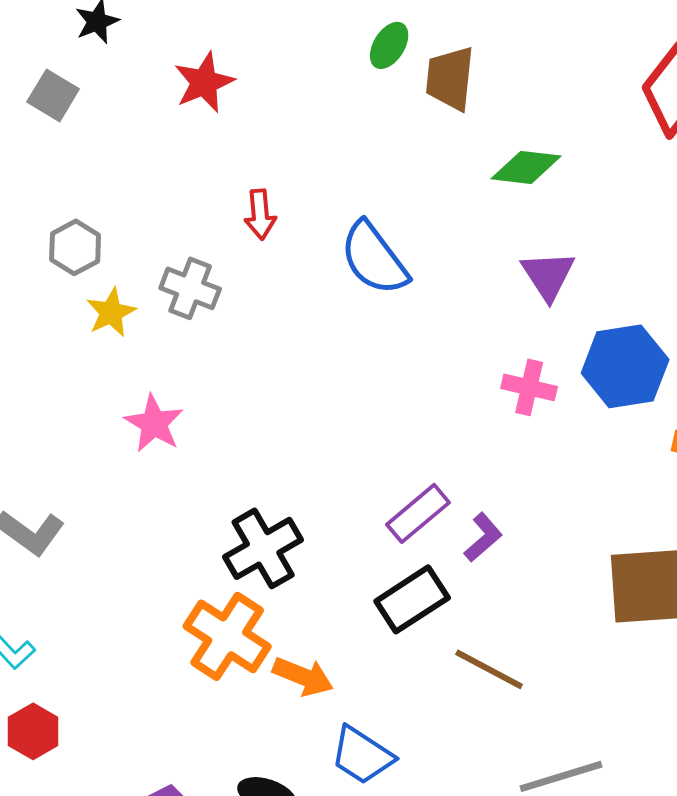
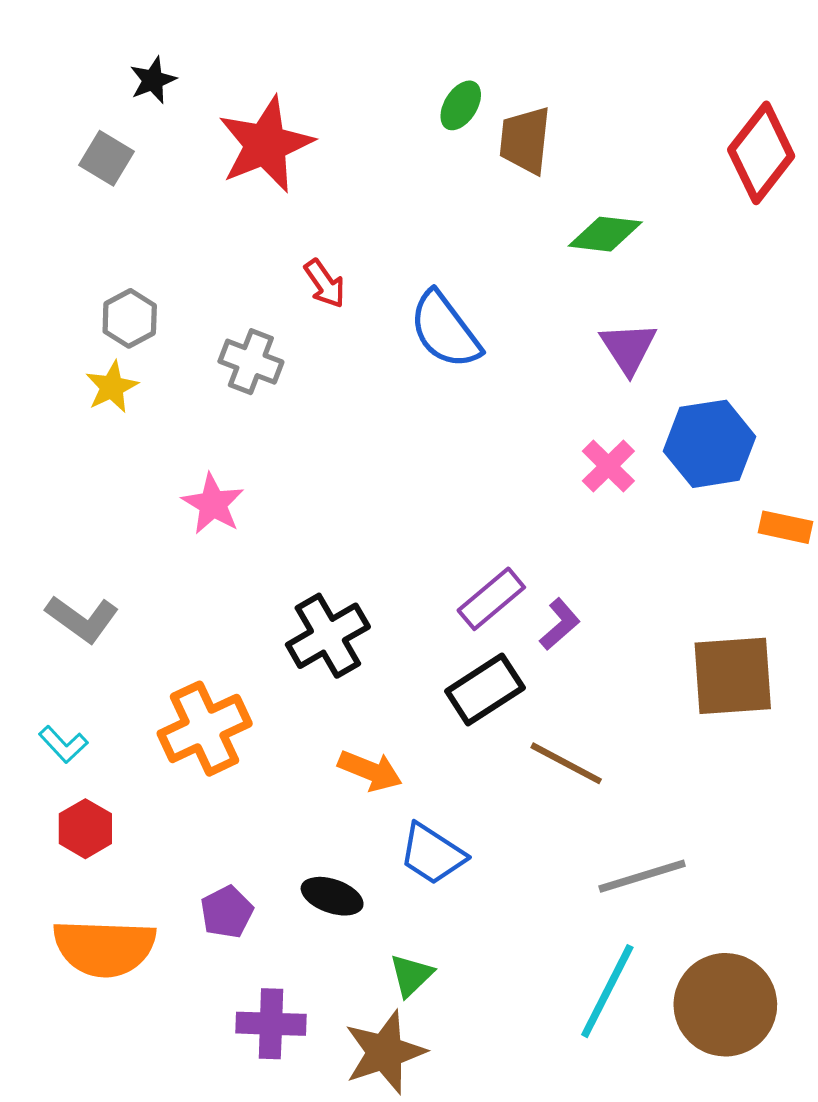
red star: (204, 82) -> (266, 144), size x1.5
red arrow: (260, 214) -> (325, 284), turned -30
yellow star: (111, 312) -> (112, 387), moved
pink cross: (529, 387) -> (608, 466), turned 32
orange cross: (227, 636) -> (205, 729), moved, turned 32

